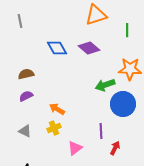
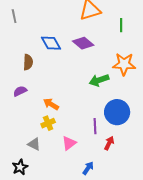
brown semicircle: (26, 74) -> (28, 62), moved, turned 105
blue circle: (123, 104) -> (117, 112), moved
gray triangle: (25, 131) -> (34, 144), moved

